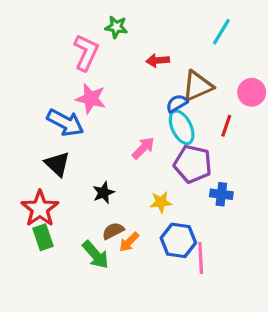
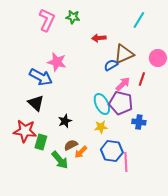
pink L-shape: (86, 52) -> (47, 20), moved
cyan ellipse: (182, 127) -> (102, 104), moved
pink arrow: (143, 148) -> (123, 84), moved
red star: (40, 209) -> (25, 131), turned -30
green rectangle: (43, 237) -> (41, 142), moved, turned 35

